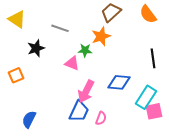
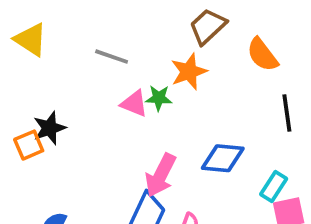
orange semicircle: (148, 14) -> (262, 55), moved
black star: (36, 48) -> (49, 128), moved
pink triangle: (72, 63) -> (134, 104), moved
cyan rectangle: (146, 97) -> (274, 187), size x0.7

